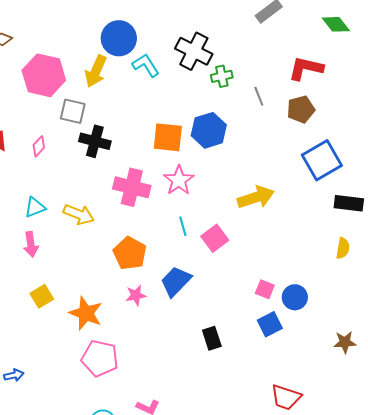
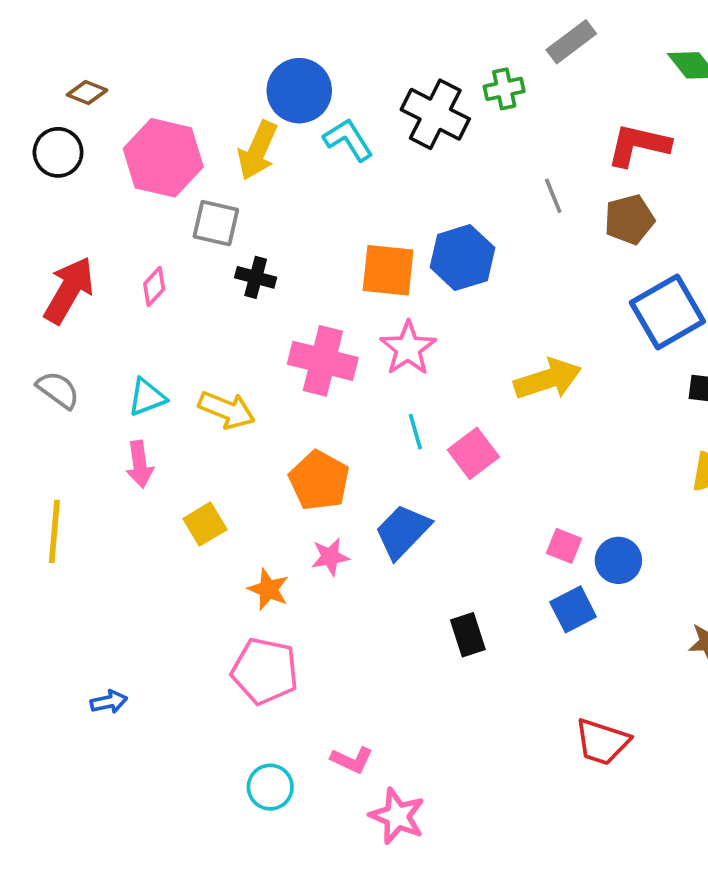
green cross: (222, 76) -> (504, 89), moved
black cross: (95, 141) -> (256, 277), size x0.7
yellow square: (42, 296) -> (205, 524), moved
orange star: (86, 313) -> (268, 589), moved, size x0.7

